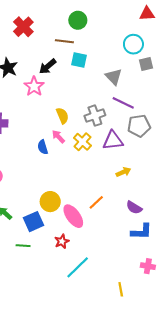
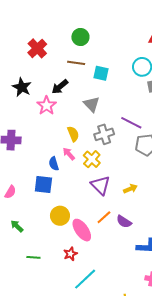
green circle: (78, 20) -> (80, 37), moved
cyan square: (79, 60) -> (101, 73), moved
gray triangle: (114, 77) -> (92, 104), moved
purple triangle: (113, 141) -> (100, 185), moved, turned 50
purple semicircle: (134, 208) -> (124, 222), moved
blue square: (33, 222) -> (43, 184), moved, turned 30

